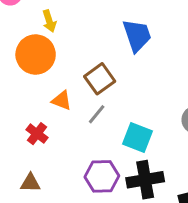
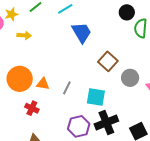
yellow arrow: (49, 21) -> (24, 35), turned -56
orange circle: (36, 55) -> (20, 79), moved
brown square: (100, 79) -> (108, 61), moved

